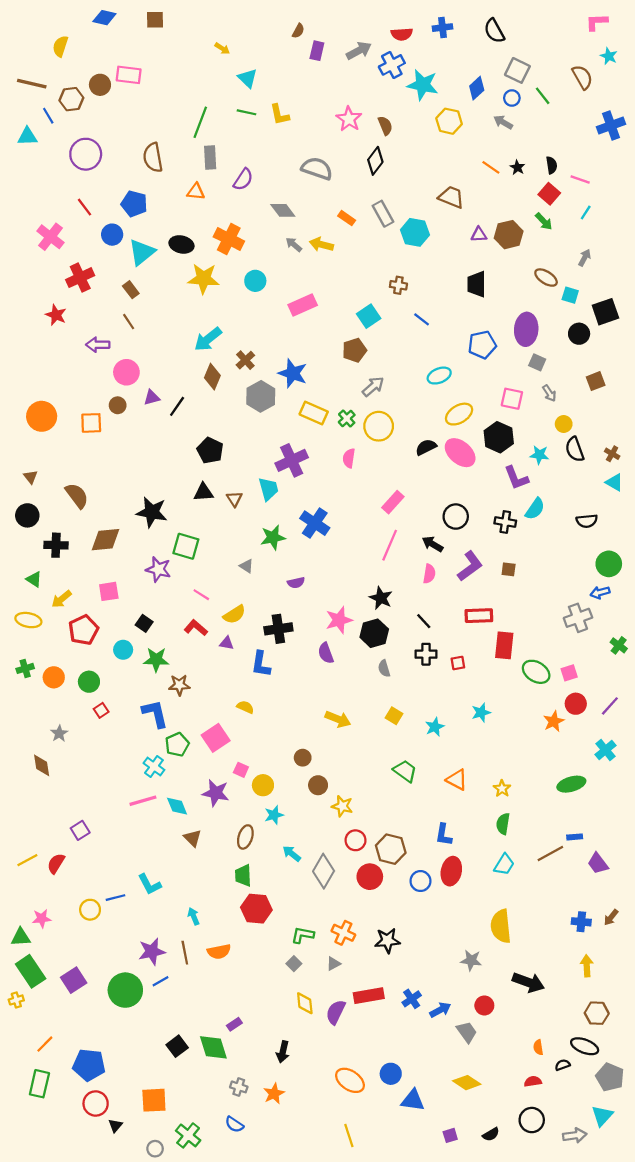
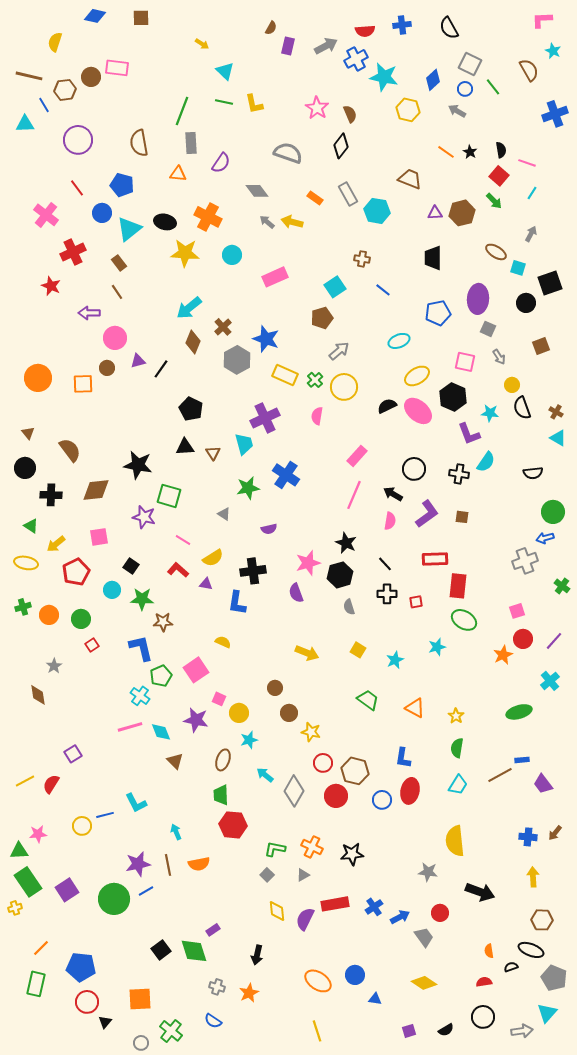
green ellipse: (536, 672) -> (464, 620), moved
blue triangle: (413, 1100) -> (375, 999), size x0.6

